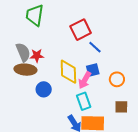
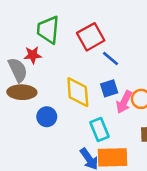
green trapezoid: (35, 15) -> (48, 30), moved
red star: (37, 56) -> (33, 55), moved
pink arrow: (85, 80) -> (124, 102), moved

